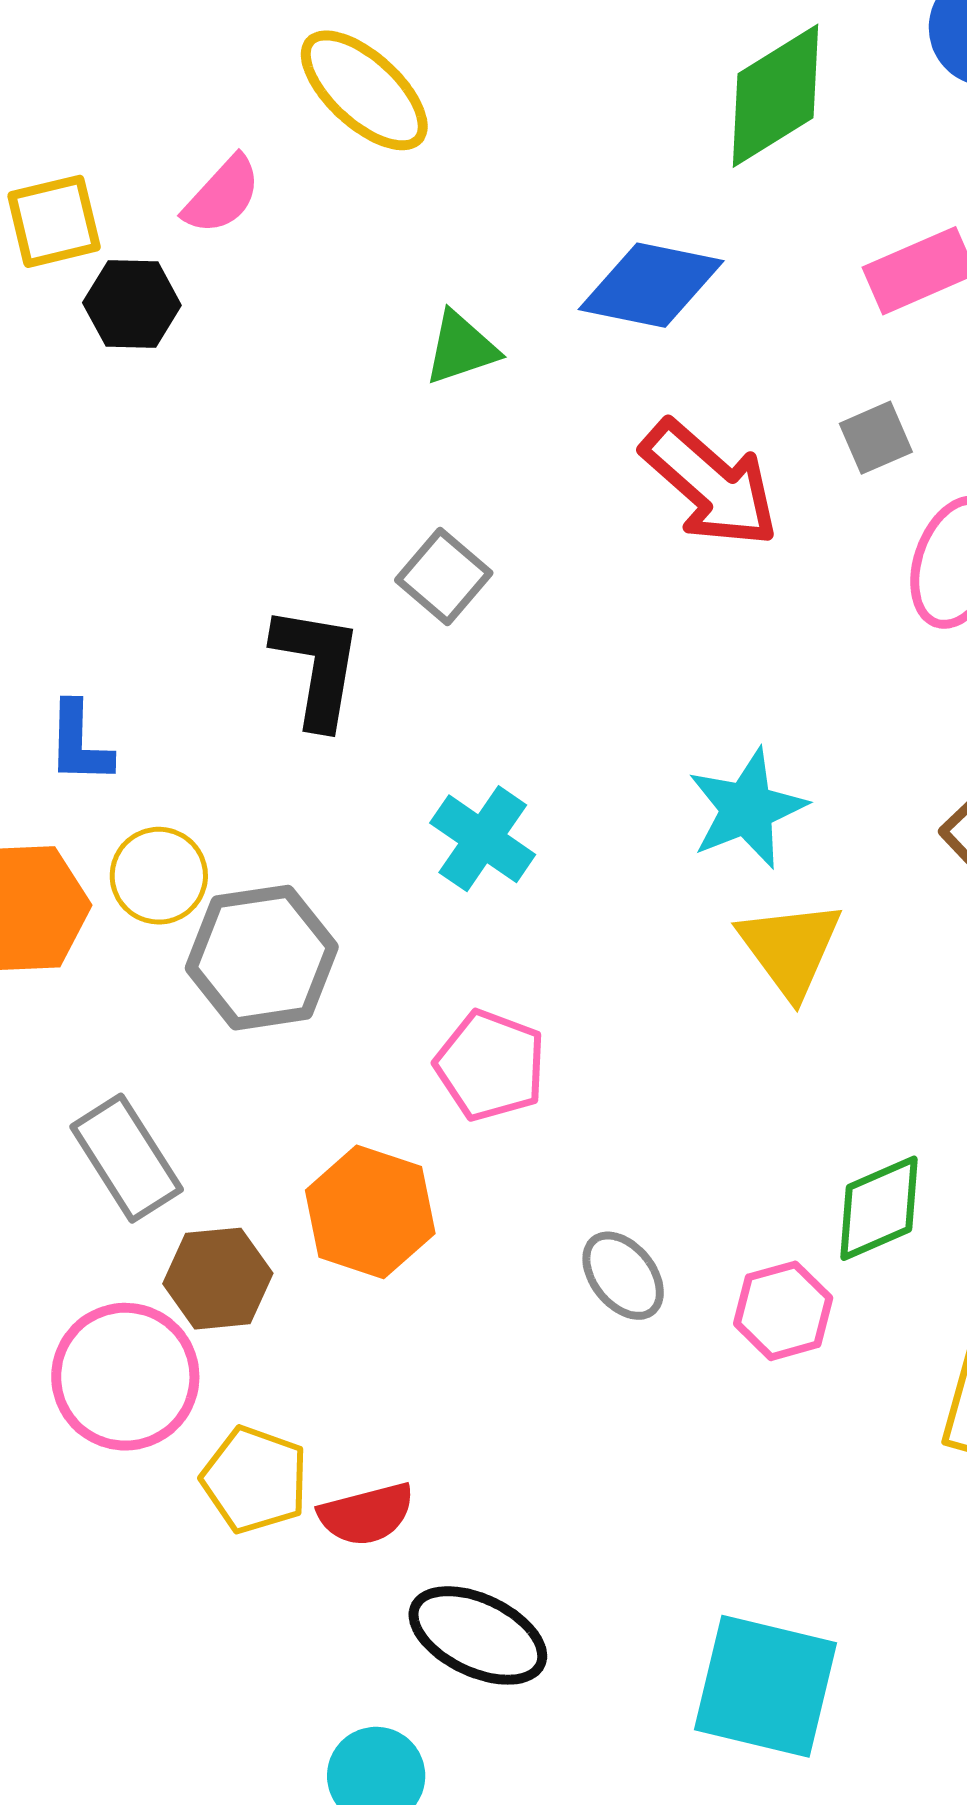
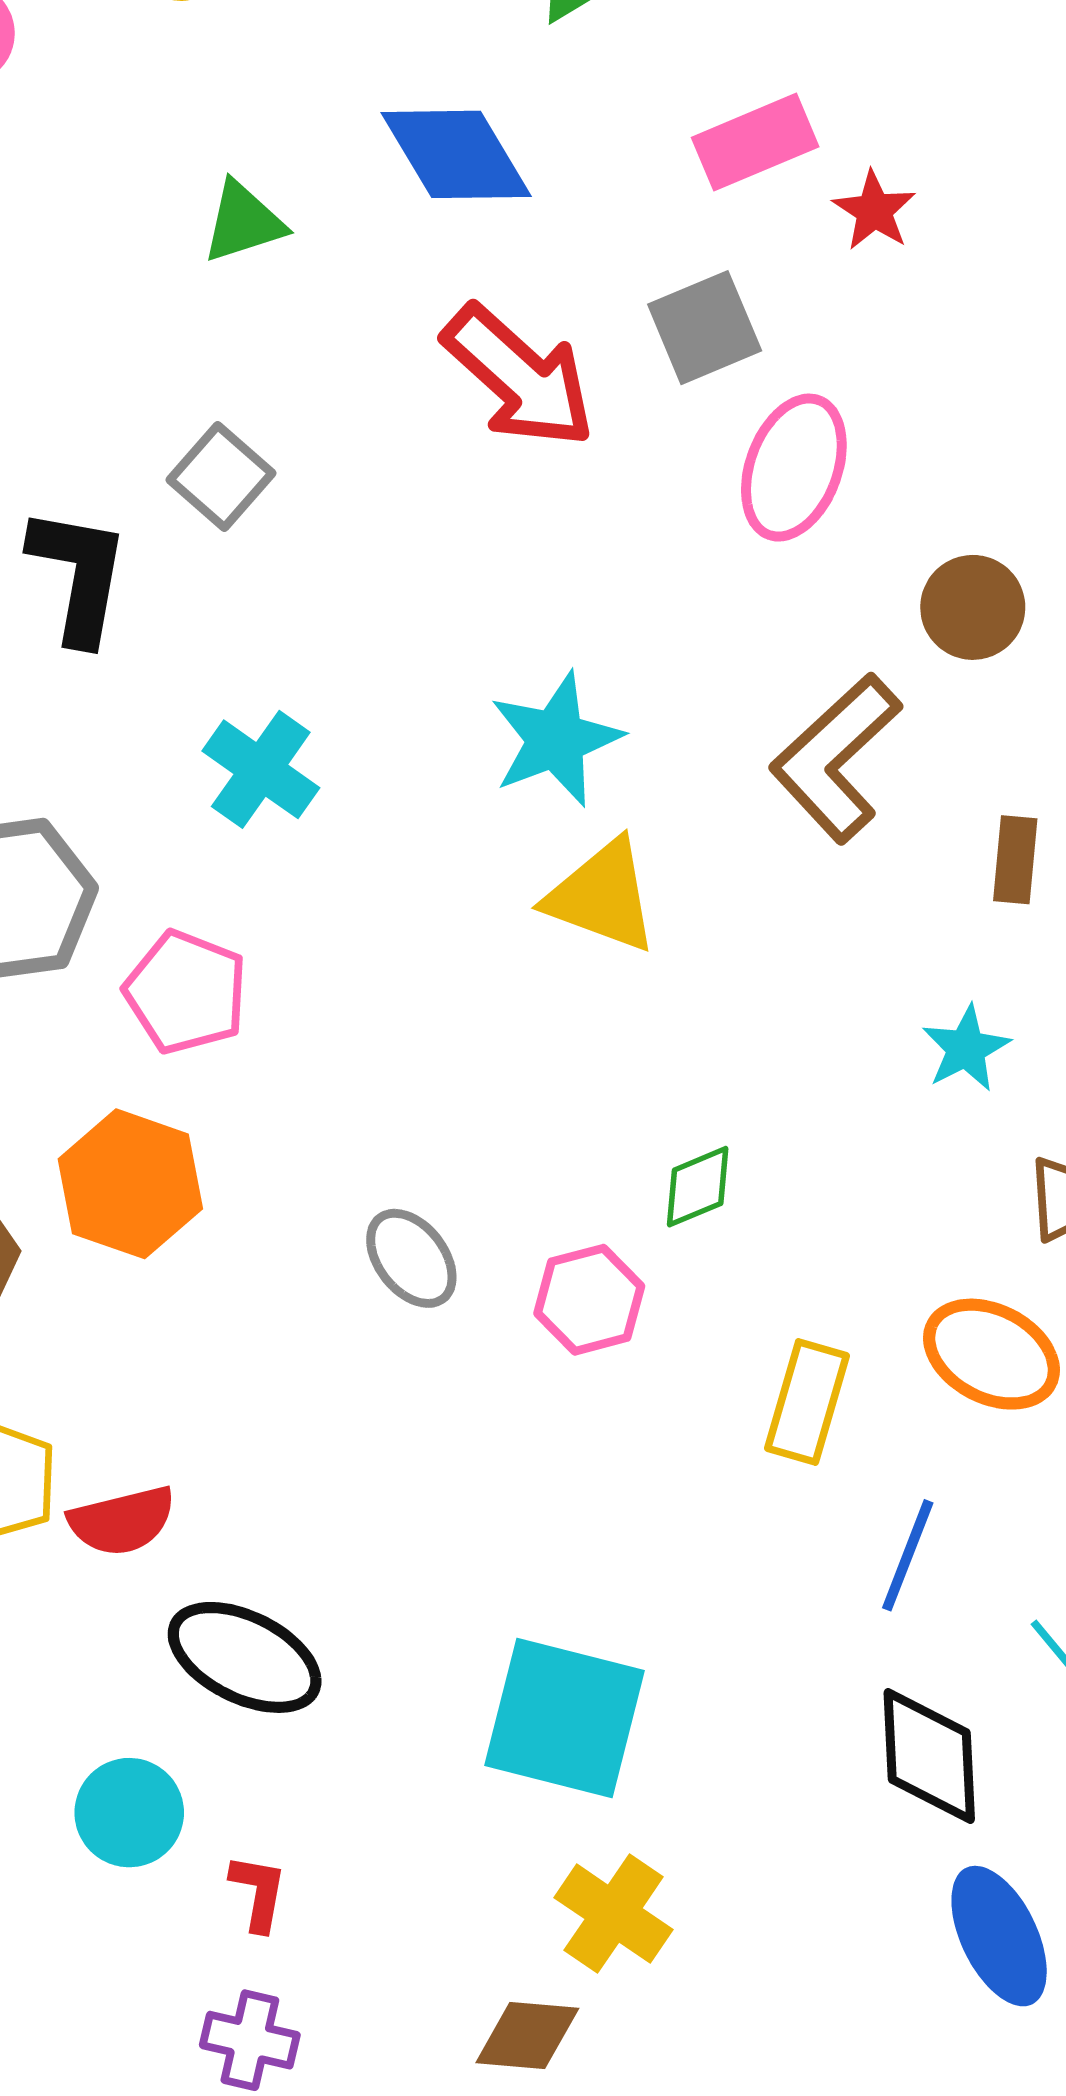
blue diamond: (651, 285) -> (456, 154), turned 47
gray square: (876, 438) -> (705, 328), size x1.4
yellow triangle: (790, 949) -> (602, 896), turned -34
pink pentagon: (490, 1065) -> (186, 992), moved
green diamond: (879, 1208) -> (698, 1187), size x0.7

